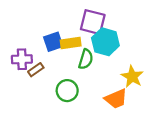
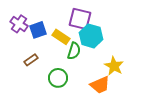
blue square: (53, 42) -> (38, 30), moved
yellow rectangle: (71, 43) -> (61, 37), turned 42
purple cross: (22, 59) -> (19, 24), moved, turned 36

